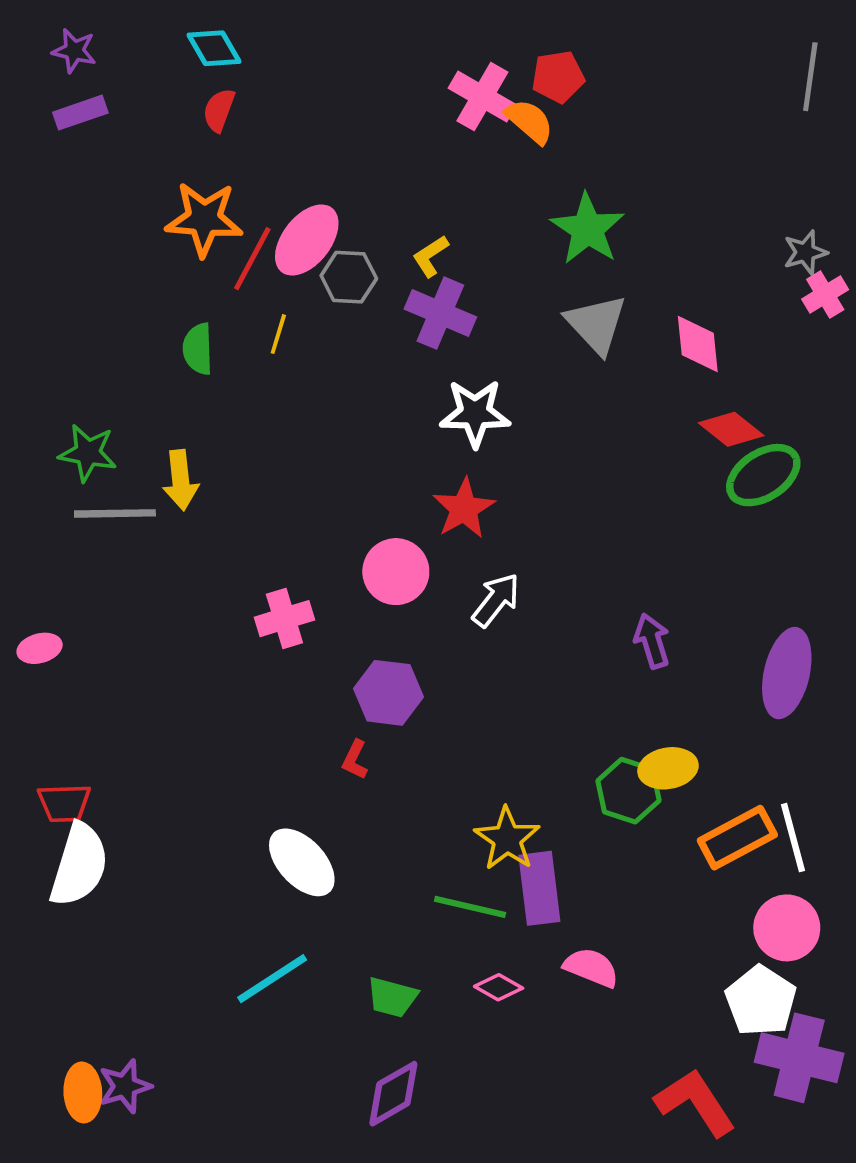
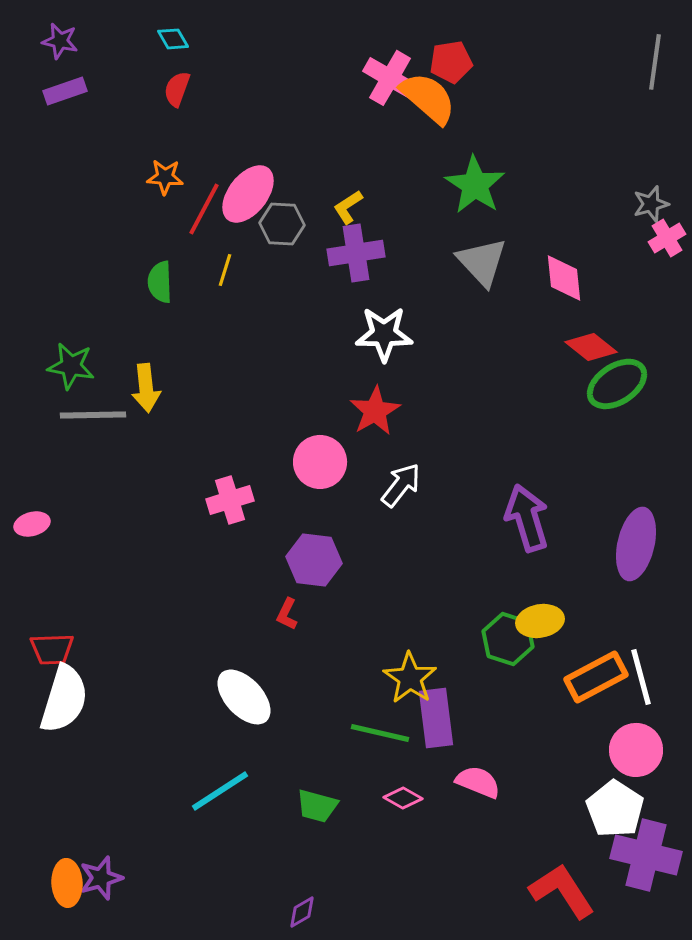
cyan diamond: (214, 48) -> (173, 39), size x0.7
orange semicircle: (529, 121) -> (428, 98), size x1.4
orange star: (204, 219) -> (165, 177), size x0.6
purple cross: (440, 313) -> (356, 253), turned -32
purple arrow: (652, 641) -> (527, 518), size x1.5
purple diamond: (393, 1094) -> (302, 912), moved, size x0.6

